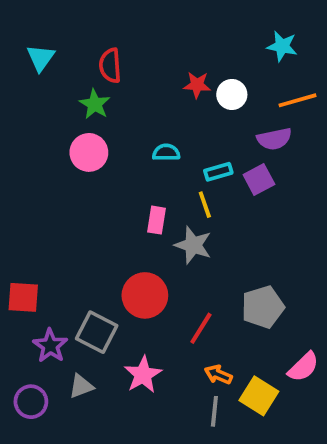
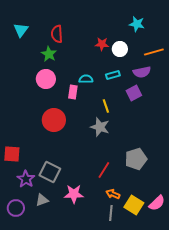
cyan star: (282, 46) -> (137, 24), moved
cyan rectangle: (218, 172) -> (113, 75), moved
pink rectangle: (156, 220) -> (73, 92), moved
red circle: (145, 295) -> (54, 120), moved
pink semicircle: (303, 367) -> (157, 203), moved
pink star: (143, 375) -> (74, 194), turned 30

